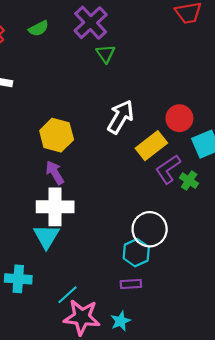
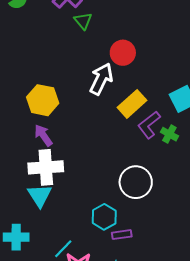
red circle: (179, 118) -> (123, 53), moved
cyan hexagon: (136, 253) -> (104, 217), moved

